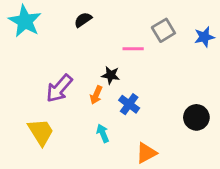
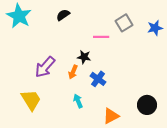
black circle: (196, 117) -> (147, 105), moved

